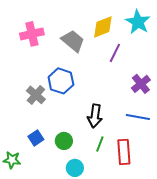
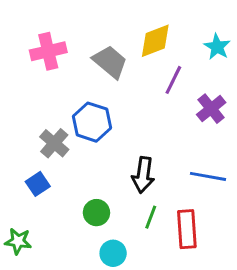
cyan star: (138, 22) -> (217, 47), moved, size x0.7
purple cross: (141, 84) -> (211, 109), moved
blue square: (36, 138) -> (38, 184), moved

